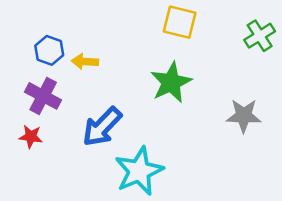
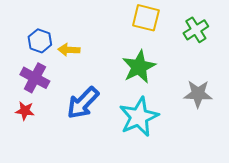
green cross: (260, 36) -> (196, 30), moved
cyan star: (139, 171) -> (139, 117), moved

